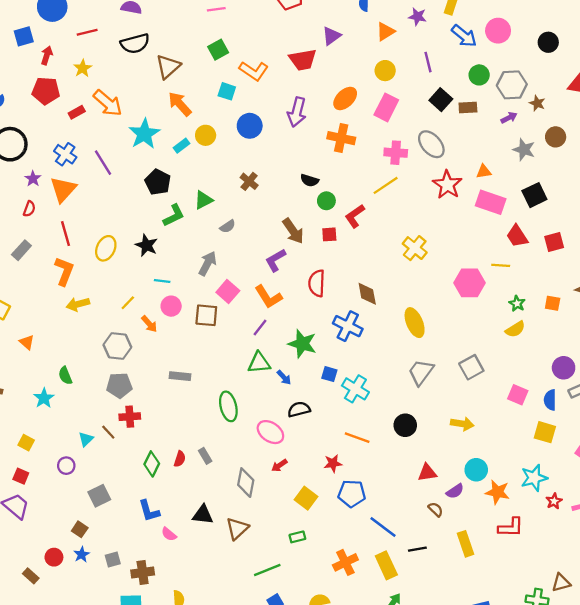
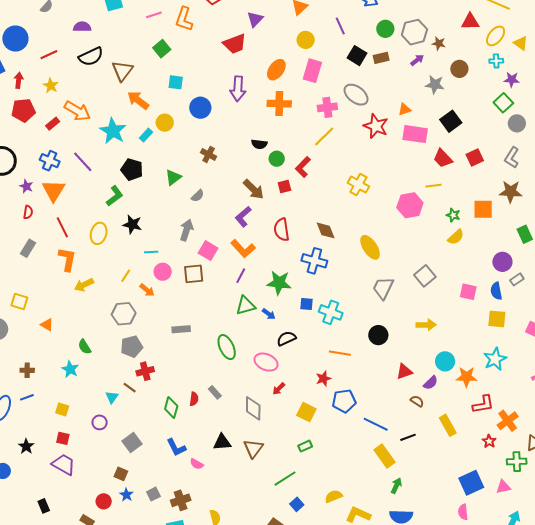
orange L-shape: (254, 71) -> (184, 19), moved, turned 85
green L-shape: (174, 215) -> (115, 196), moved
orange square: (553, 303) -> (483, 209), size x1.5
red star: (554, 501) -> (489, 441), moved
orange cross: (345, 562) -> (508, 421), moved

